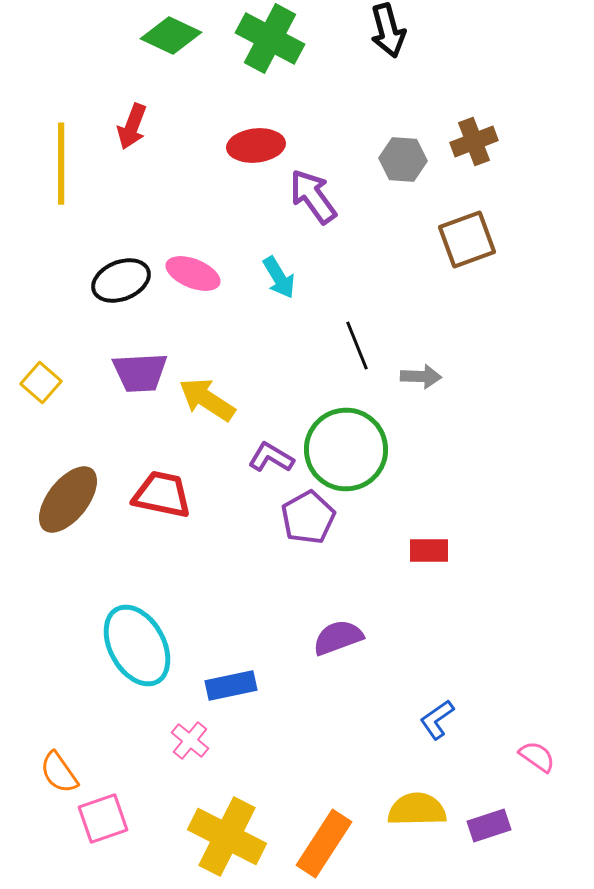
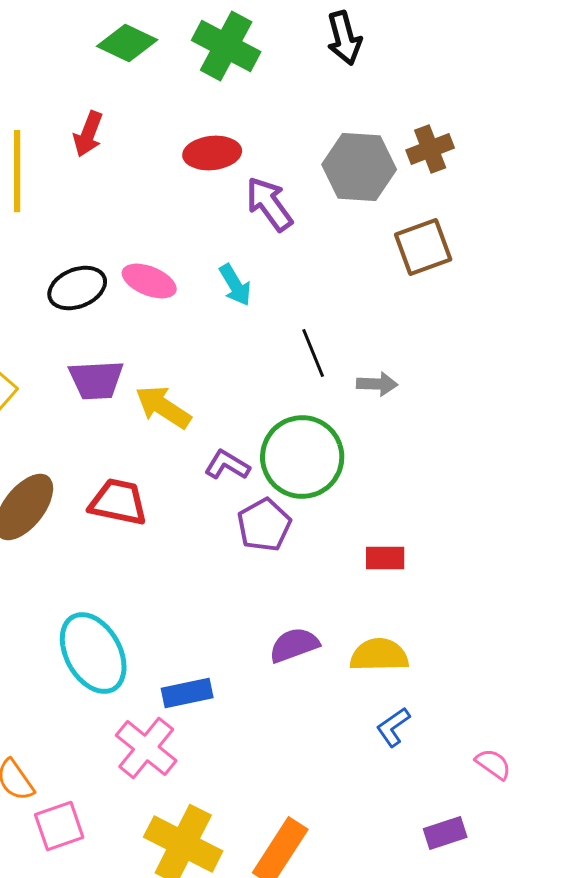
gray hexagon: (403, 160) -> (359, 167), size x1.5
pink cross: (190, 740) -> (146, 748), size x1.6
yellow semicircle: (417, 810) -> (379, 655), moved

